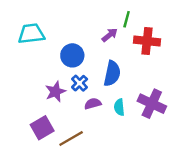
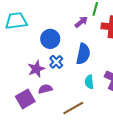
purple semicircle: (93, 104) -> (45, 89), moved
brown line: (71, 139) -> (73, 108), moved

